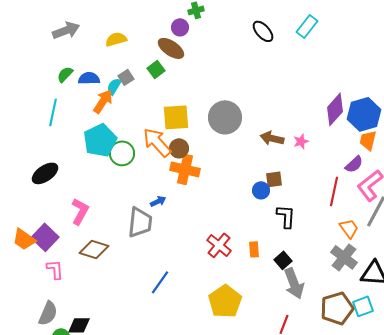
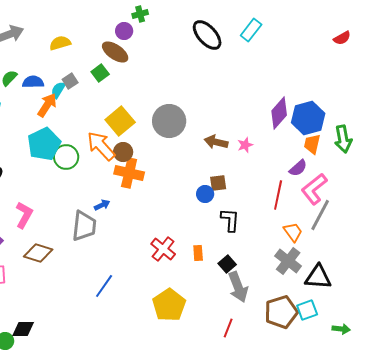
black ellipse: (263, 31) -> (207, 35), size x1.4
yellow square: (176, 117) -> (120, 121), turned -36

